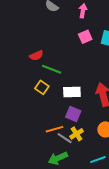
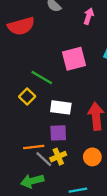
pink square: (85, 37) -> (74, 59), moved, size x1.5
red semicircle: (36, 55) -> (21, 26), moved, size x1.6
purple square: (73, 114) -> (58, 133), turned -35

